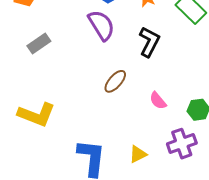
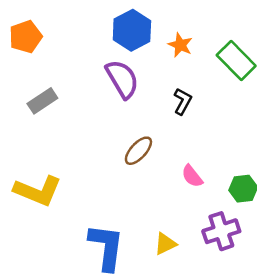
black L-shape: (149, 42) -> (183, 101), size x0.7

